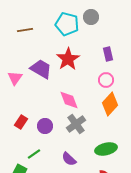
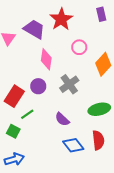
pink circle: (106, 80) -> (79, 47), moved
pink diamond: (69, 100) -> (46, 59), moved, turned 30
red rectangle: (21, 122) -> (14, 96), moved, size x1.5

